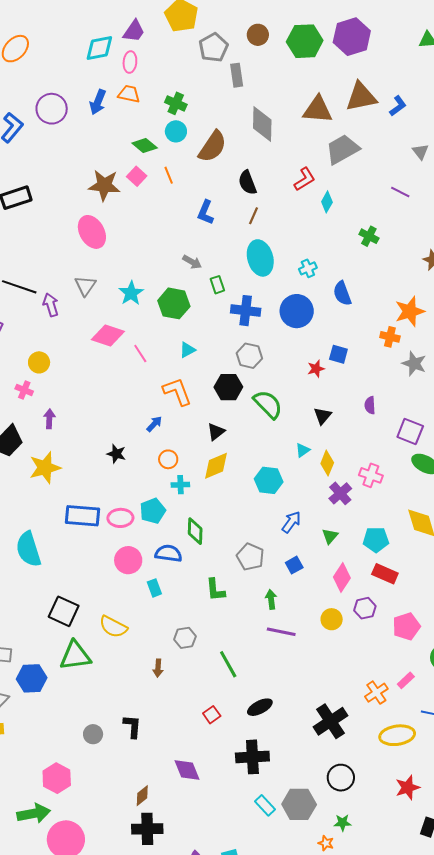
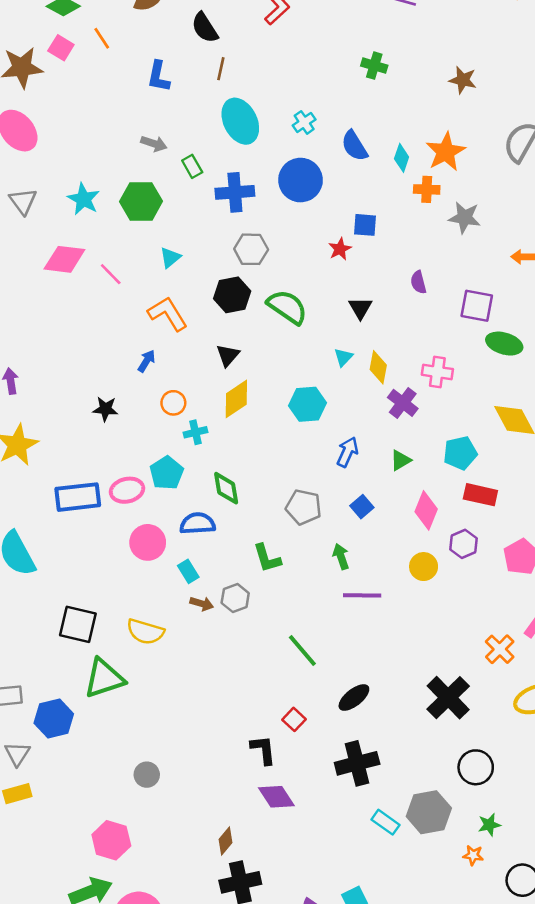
cyan diamond: (327, 202) -> (402, 158), moved
green triangle: (330, 536) -> (400, 460), turned 30
gray hexagon: (185, 638) -> (235, 598), moved
brown arrow: (158, 668) -> (202, 604), moved, turned -66
black L-shape: (132, 726) -> (263, 750), moved

